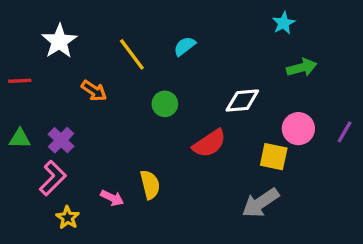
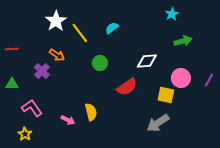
white star: (59, 41) -> (56, 21), moved
purple cross: (61, 140) -> (42, 71), moved
pink L-shape: (53, 178) -> (32, 108), turned -80
yellow star: (68, 218) -> (25, 134), moved

